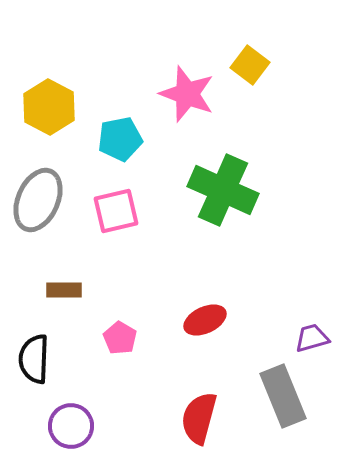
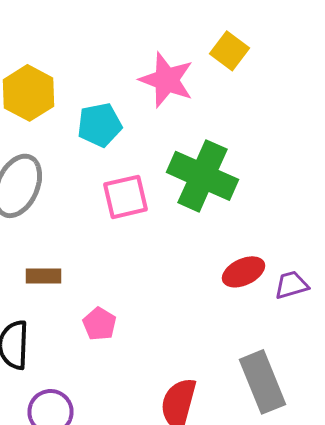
pink square: (116, 211) -> (126, 197), moved
red ellipse: (205, 320) -> (244, 272), moved
purple trapezoid: (312, 338) -> (292, 285), moved

